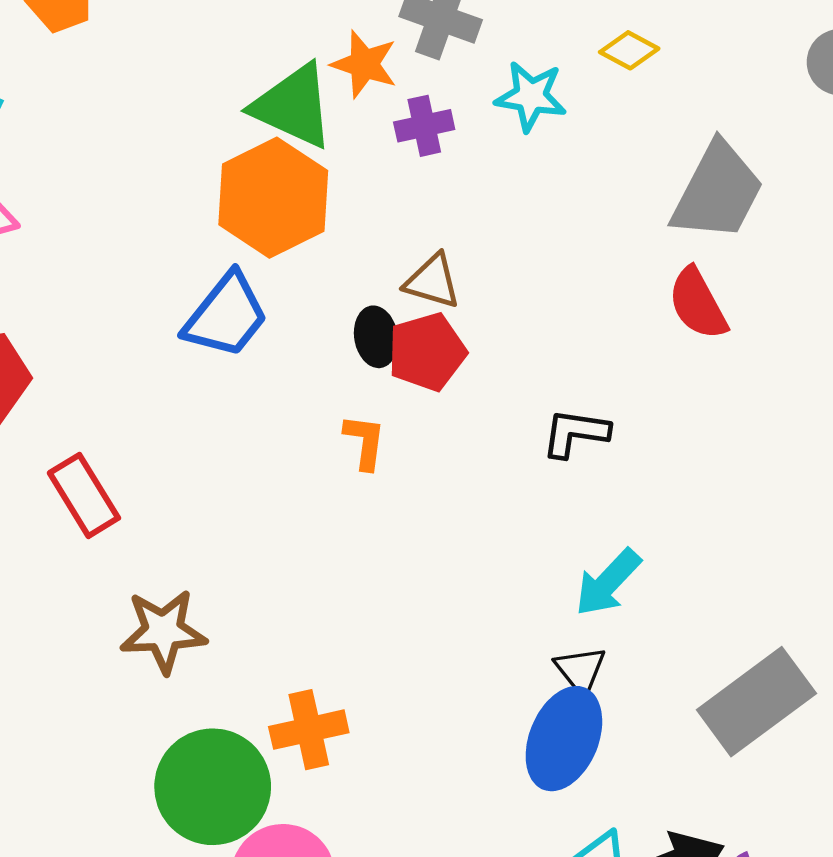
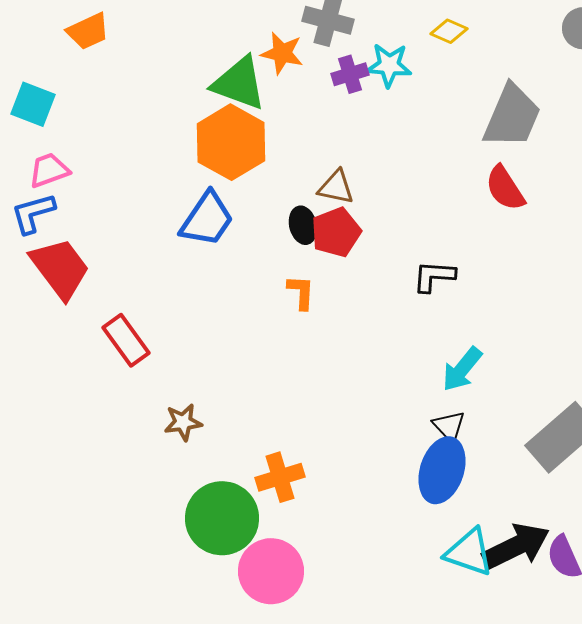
purple cross: (424, 126) -> (350, 74), moved
brown star: (163, 631) -> (183, 422), size x0.7

